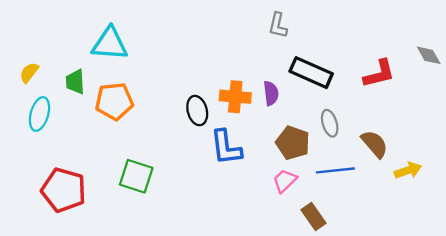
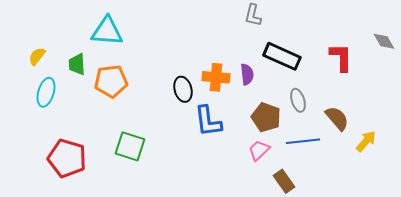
red L-shape: (379, 74) -> (341, 57), turned -76
yellow arrow: (408, 170) -> (366, 141), turned -30

